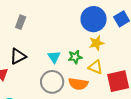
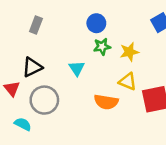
blue circle: (94, 19) -> (96, 23), moved, size x0.6
green star: (75, 57) -> (102, 47), moved
gray circle: (52, 82) -> (44, 100), moved

